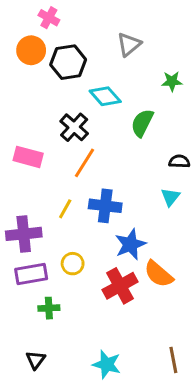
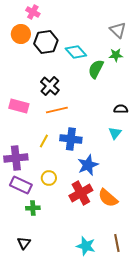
gray triangle: (129, 44) -> (118, 30), moved, turned -36
cyan diamond: (105, 96) -> (76, 52), moved
green semicircle: (142, 123) -> (96, 69), moved
orange line: (84, 163) -> (57, 110), turned 45
purple rectangle: (31, 274) -> (21, 185), turned 35
orange semicircle: (159, 274) -> (108, 198), moved
cyan star: (107, 364) -> (86, 246), moved

